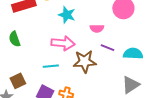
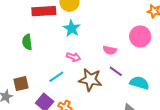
cyan star: (67, 15) -> (72, 28), moved
pink arrow: (63, 43) -> (73, 57), size x0.6
cyan line: (51, 66) -> (56, 77), turned -42

